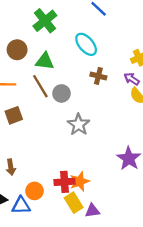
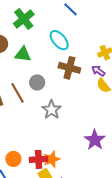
brown cross: (98, 76) -> (69, 68), size x1.5
brown line: (40, 86) -> (18, 93), moved
orange circle: (34, 191) -> (13, 159), moved

